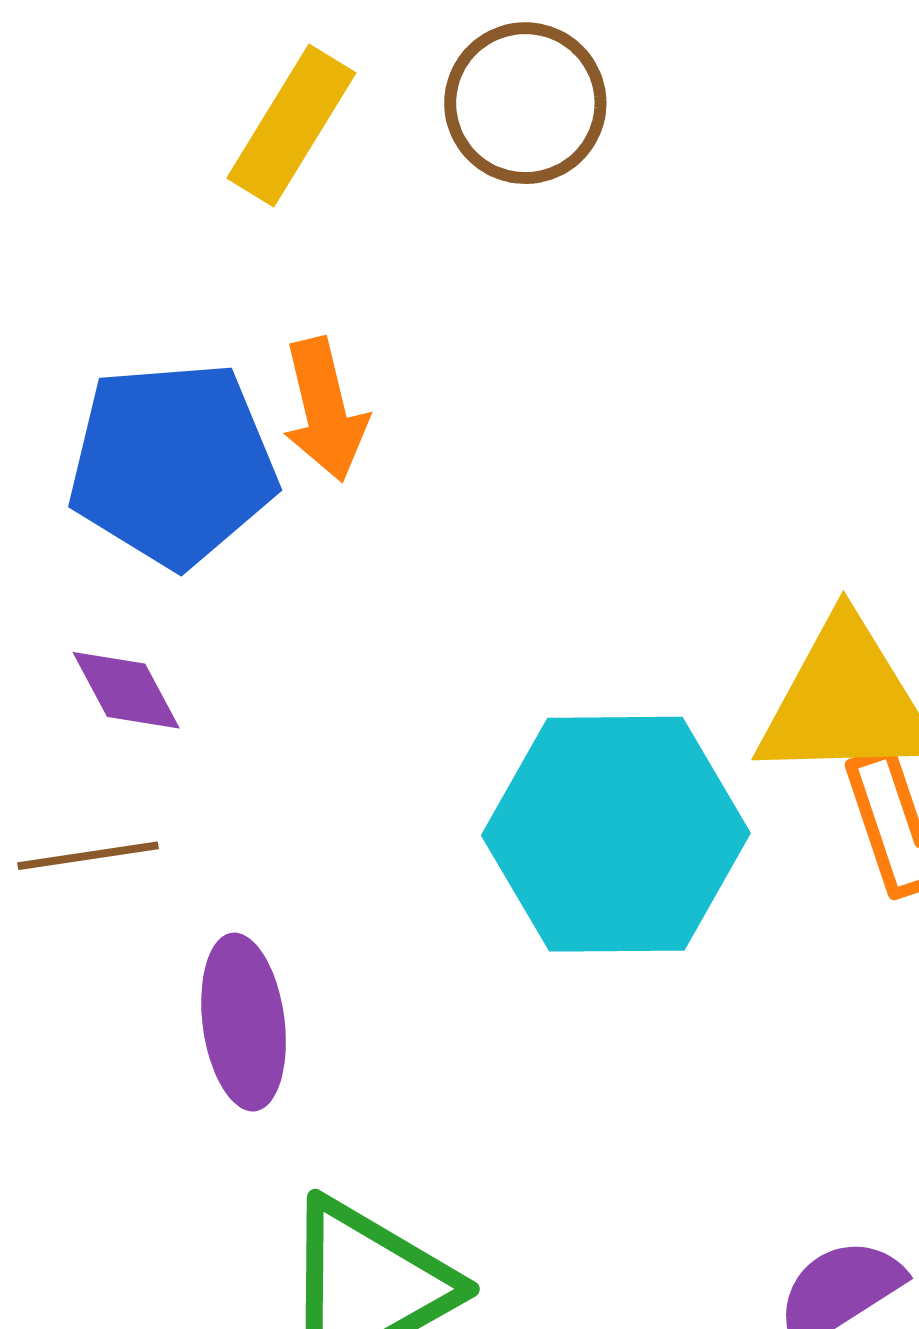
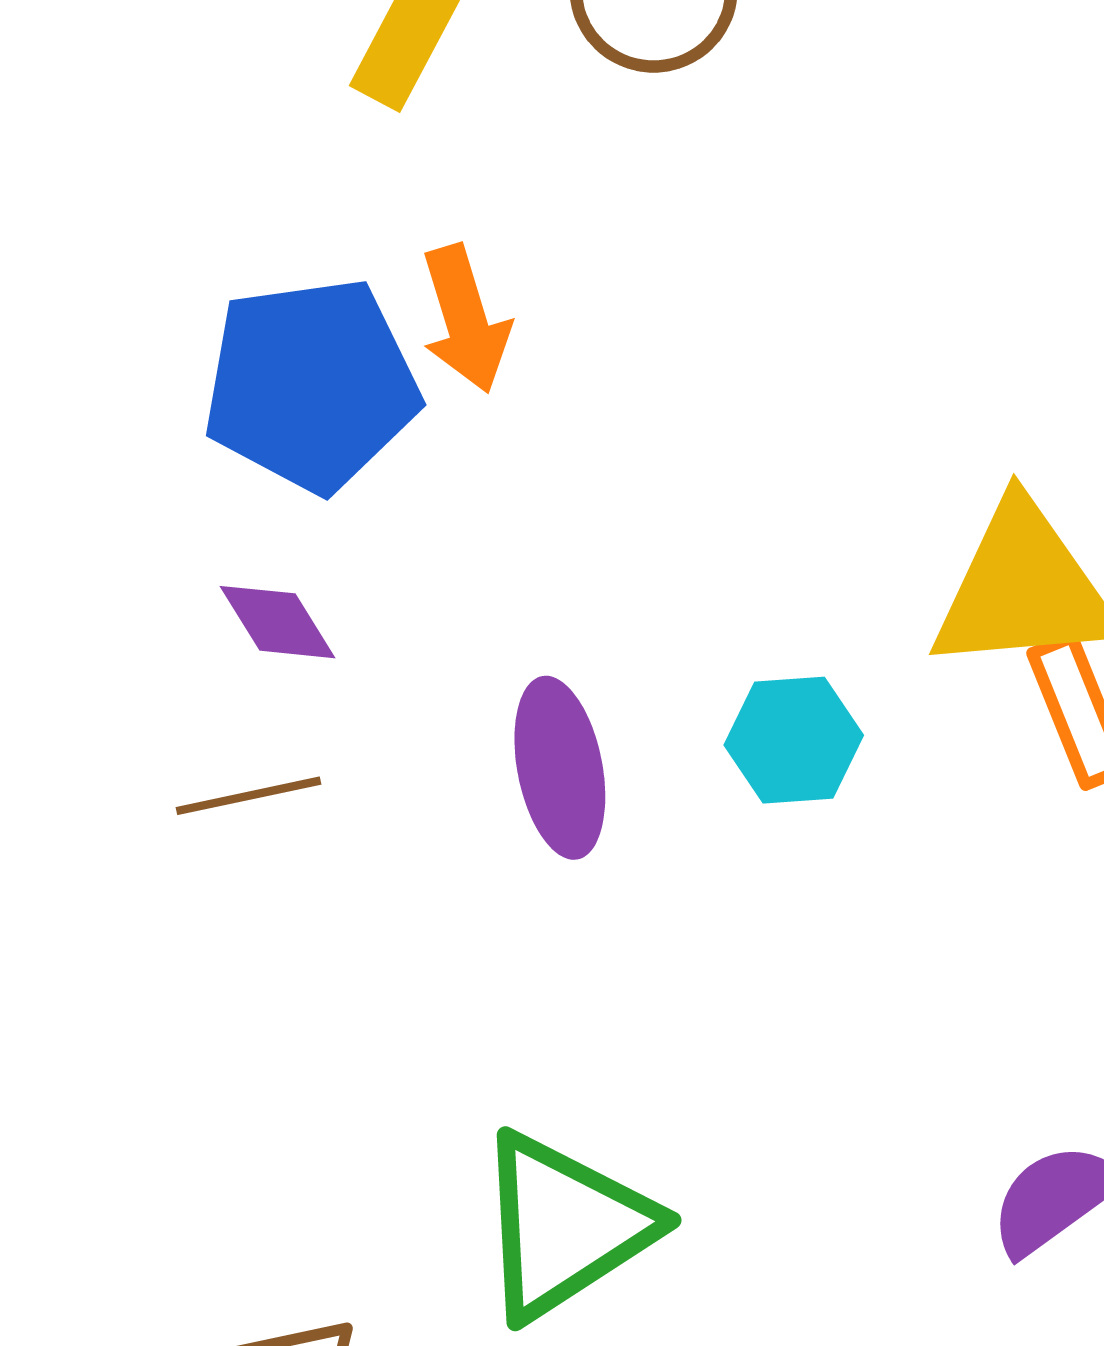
cyan hexagon: (616, 834) -> (794, 740), size x0.5
purple ellipse: (244, 1022) -> (560, 768), moved

